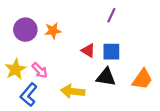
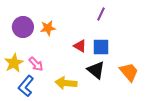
black triangle: (106, 77) -> (96, 70), turned 30
orange trapezoid: (142, 79) -> (129, 72), turned -75

